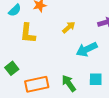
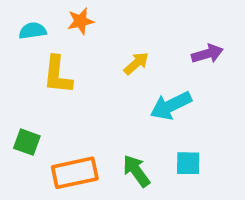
cyan semicircle: (15, 10) -> (33, 31), turned -144
green square: (12, 68) -> (27, 142), turned -32

